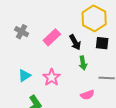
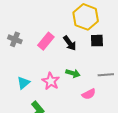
green arrow: (83, 63) -> (73, 73), moved, turned -56

